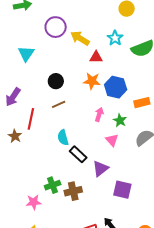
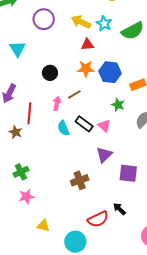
yellow arrow: (80, 38) -> (81, 22), moved
brown line: (59, 104) -> (74, 94), moved
pink arrow: (99, 114) -> (57, 104), moved
pink triangle: (112, 140) -> (104, 126), moved
black rectangle: (78, 154) -> (84, 124), moved
green cross: (53, 185) -> (21, 172), moved
pink star: (34, 202) -> (26, 197), moved

